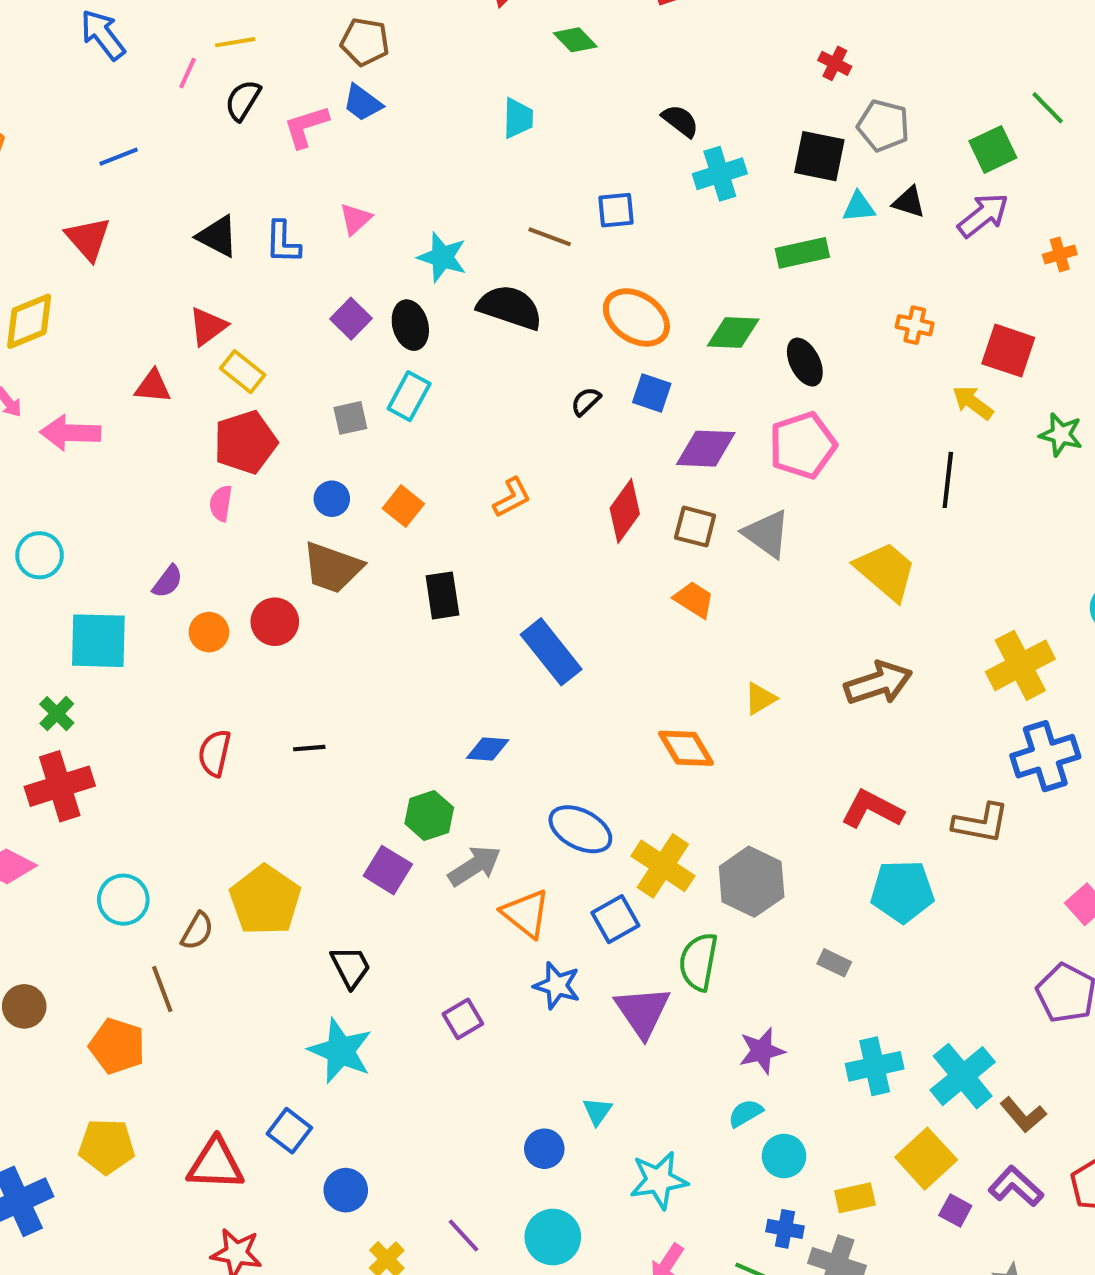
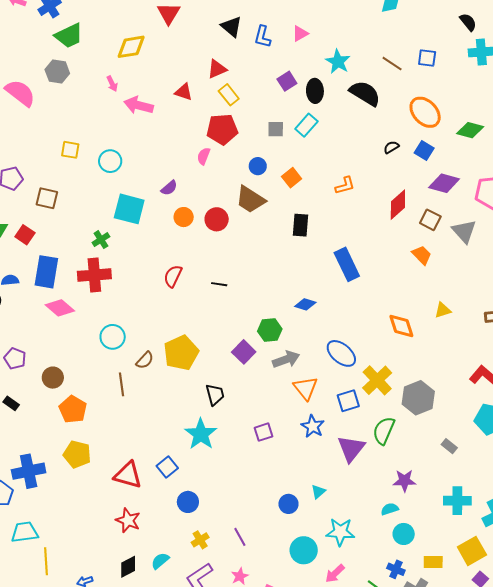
orange pentagon: (117, 1046) -> (73, 409), moved
cyan circle: (553, 1237) -> (304, 550), moved

